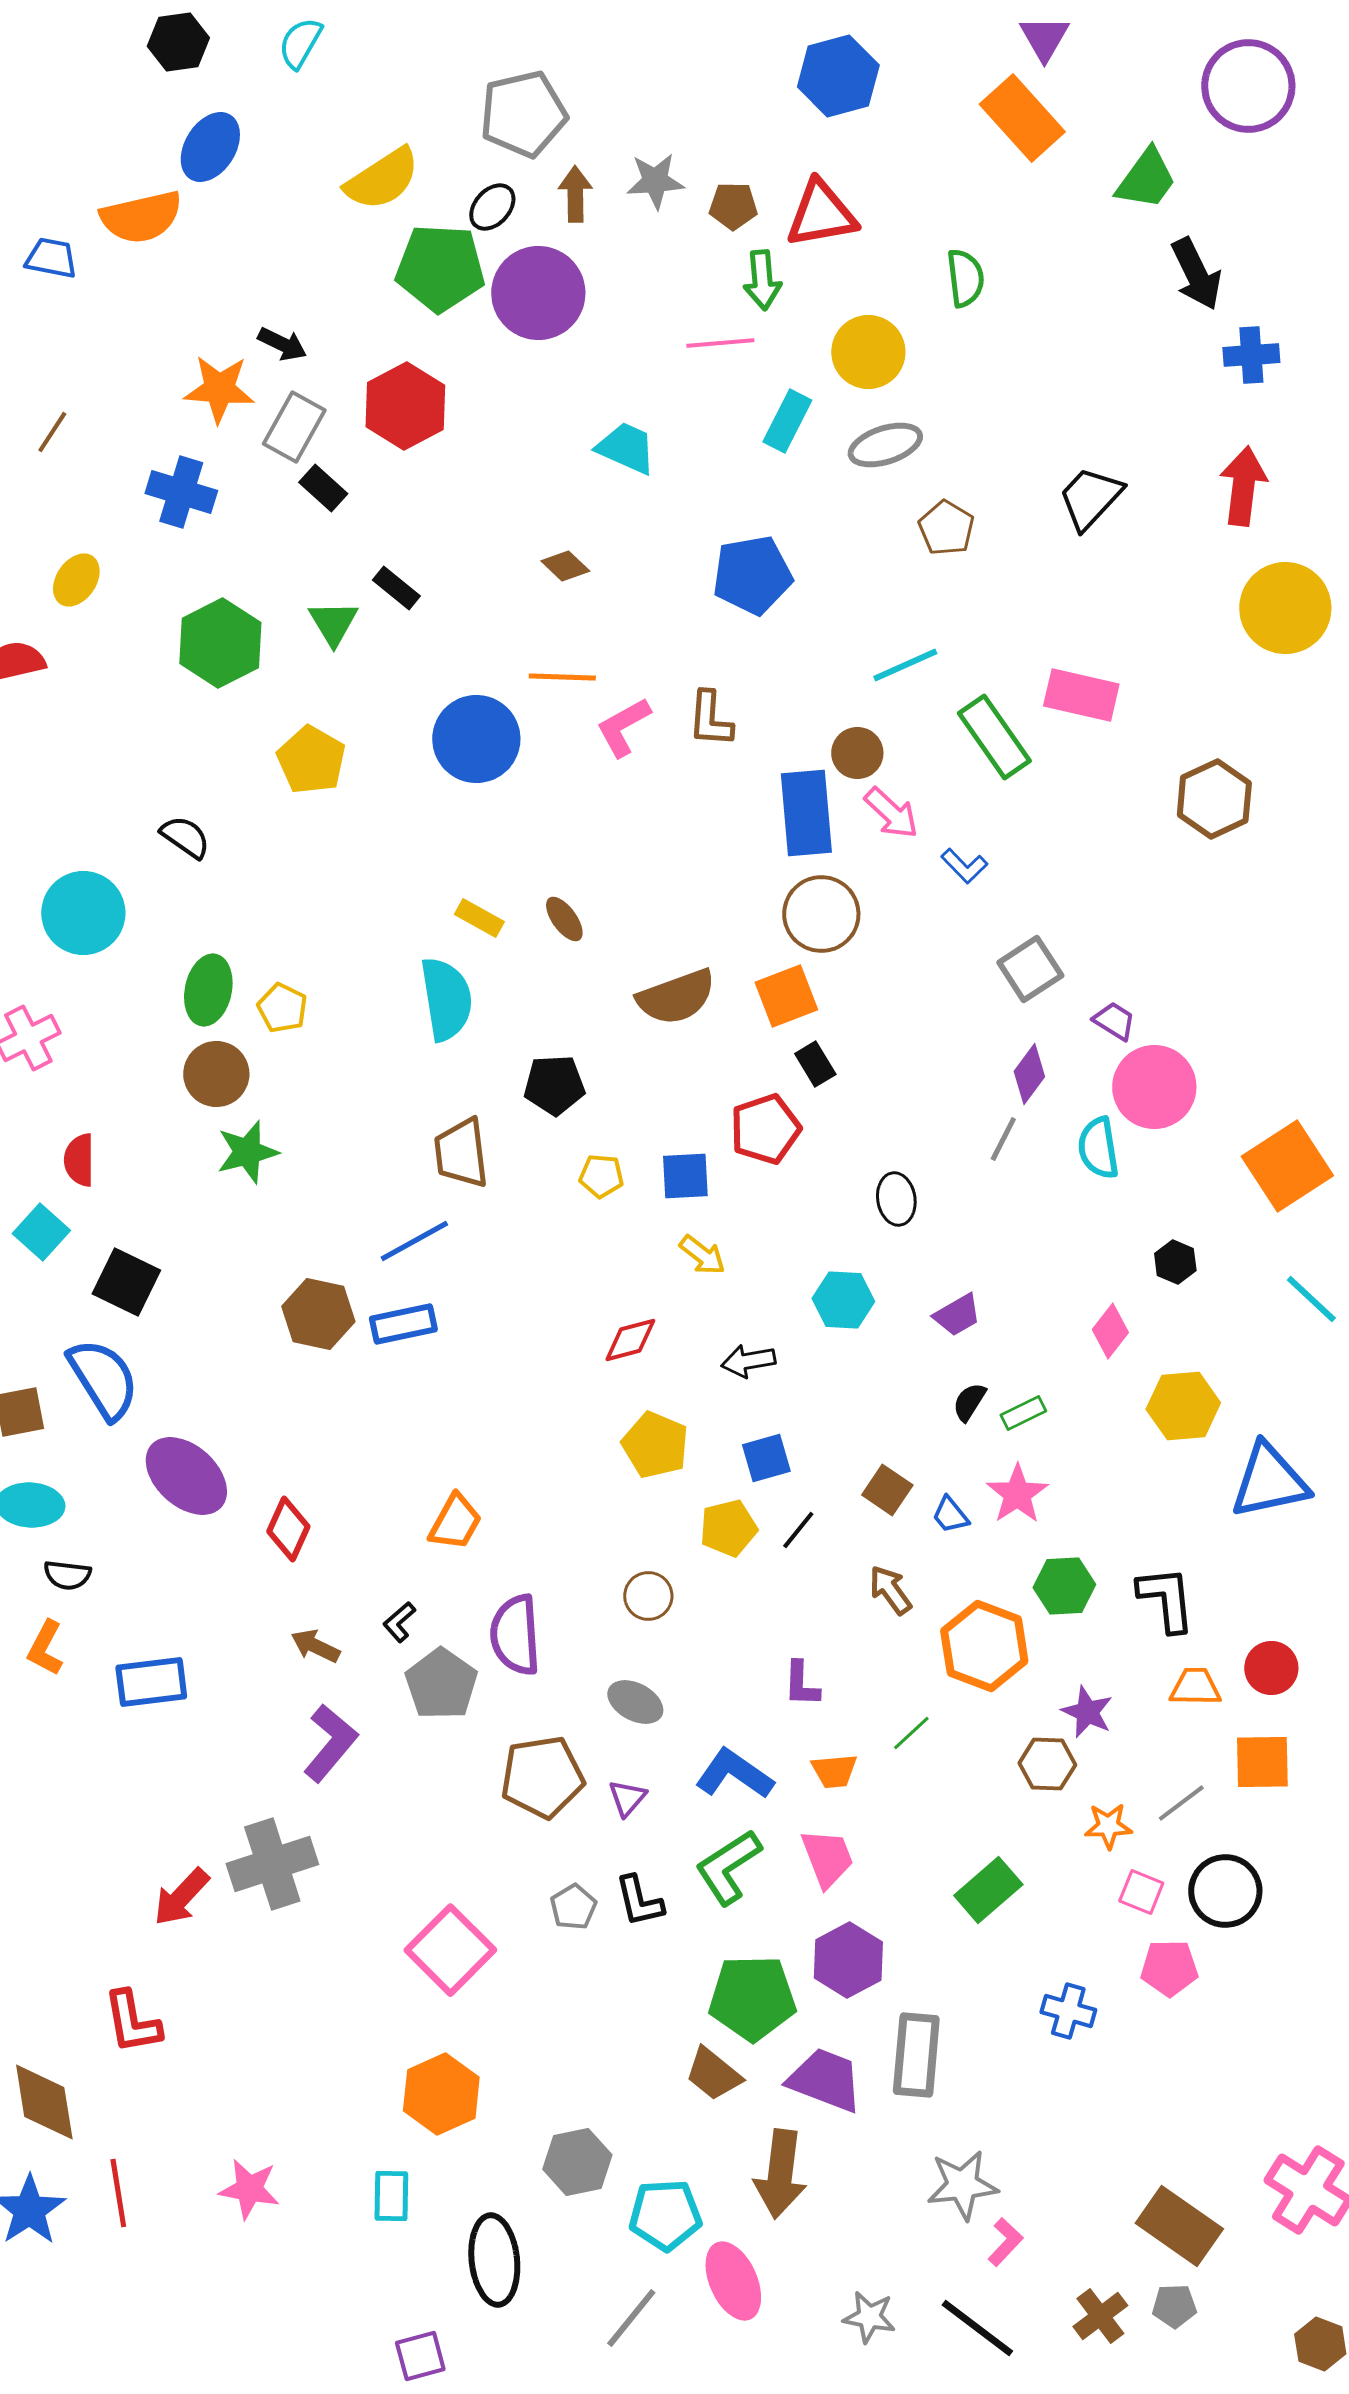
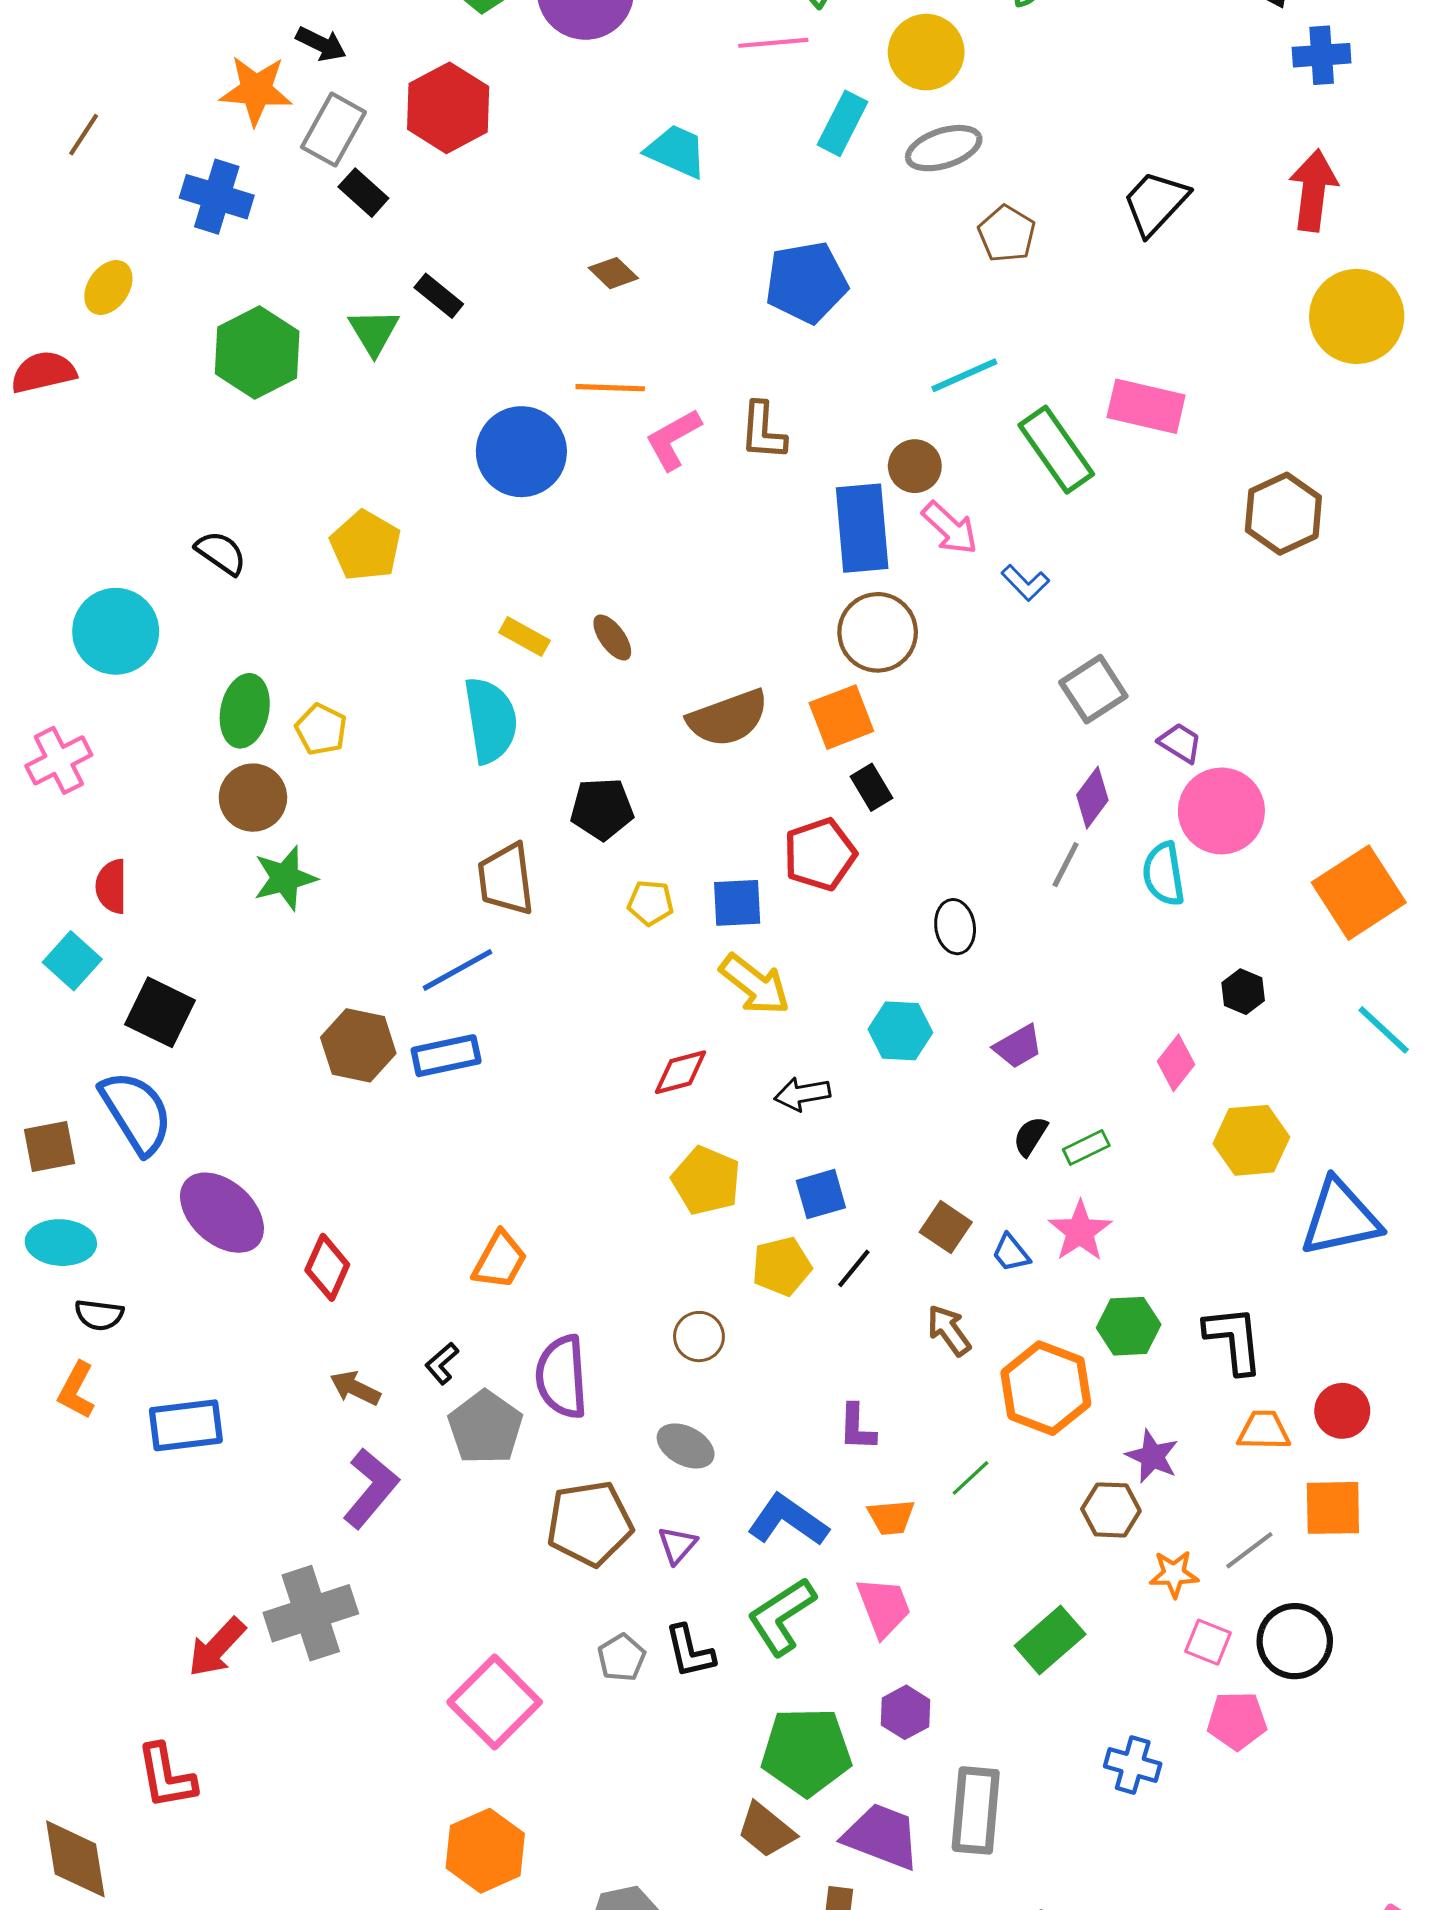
yellow pentagon: (311, 760) -> (366, 546), moved
yellow arrow: (702, 1255) -> (755, 984), size x1.5
purple hexagon: (848, 1960) -> (905, 1712), size x0.7

